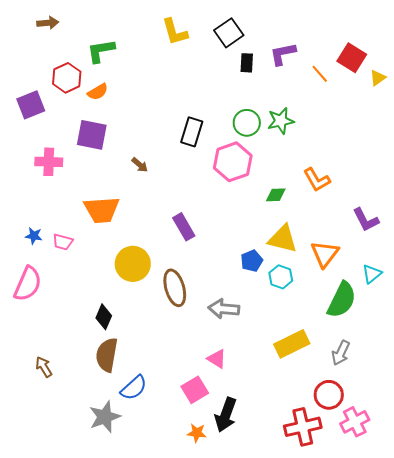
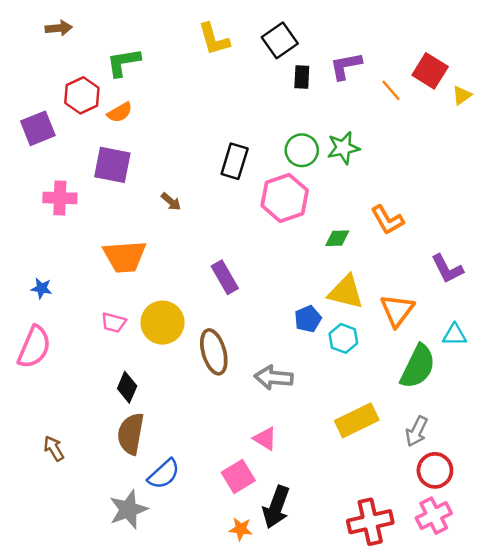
pink trapezoid: (63, 242) -> (114, 323), moved
cyan triangle: (372, 274) -> (455, 335), turned 40
red circle: (329, 395) -> (435, 470), moved

